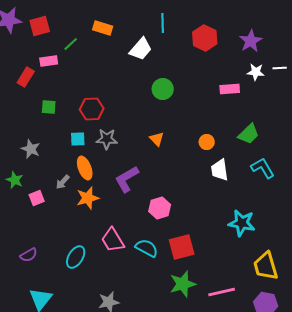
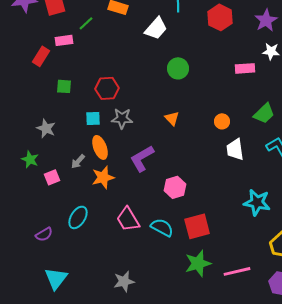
cyan ellipse: (76, 257) -> (78, 217), moved

